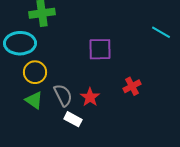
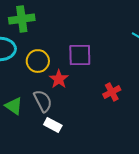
yellow circle: (35, 72) -> (38, 61), moved
red star: (90, 97) -> (59, 79), moved

